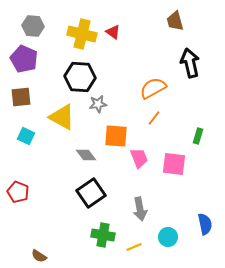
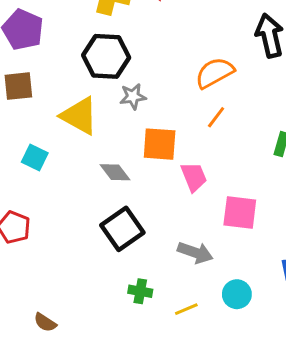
cyan square: (26, 136) -> (35, 157), moved
pink square: (174, 164) -> (240, 212), moved
gray arrow: (140, 209) -> (195, 253), turned -60
green cross: (103, 235) -> (140, 291), size x0.7

